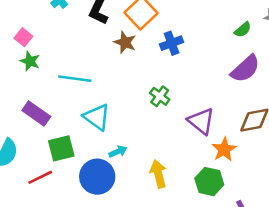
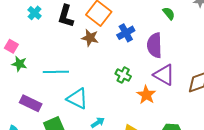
green semicircle: (243, 30) -> (169, 13), moved, turned -80
purple semicircle: (245, 69) -> (155, 45), moved, turned 140
purple triangle: (201, 121) -> (164, 75), moved
orange star: (224, 149) -> (146, 95), moved

